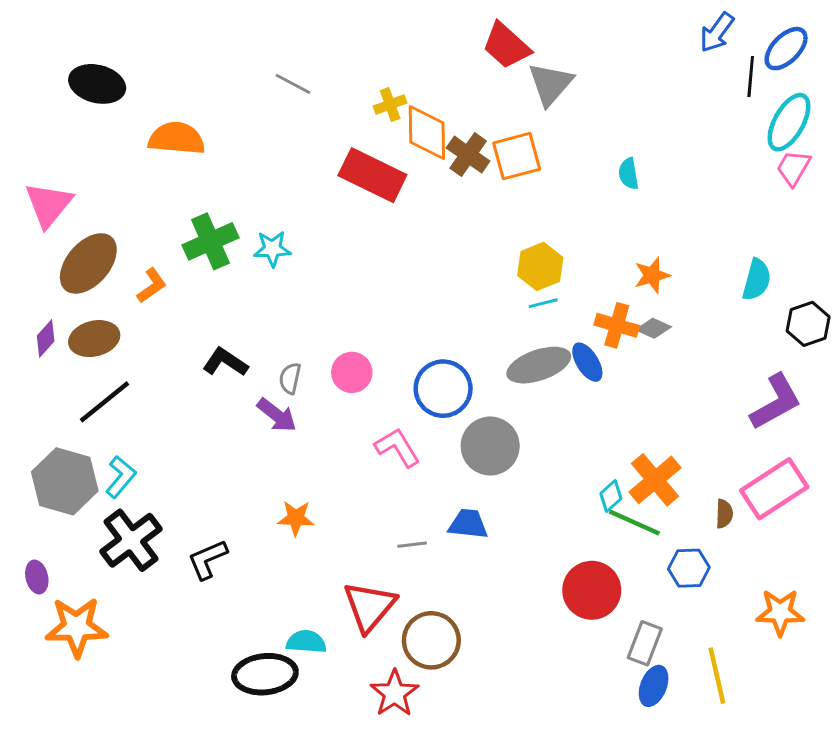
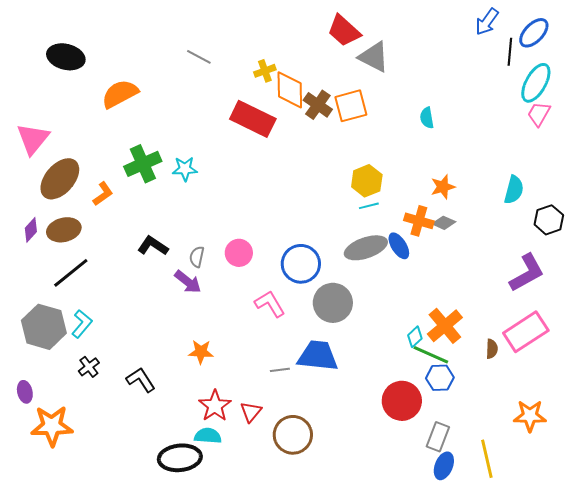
gray triangle: (551, 84) -> (374, 57), turned -44
orange semicircle: (177, 138) -> (120, 94), turned -33
blue trapezoid: (468, 524) -> (318, 356), size x1.5
black cross: (131, 540) -> (89, 367), size x0.5
black L-shape: (208, 559) -> (141, 380), turned 80
blue hexagon: (689, 568) -> (440, 378), moved
red triangle: (369, 606) -> (251, 412), size x0.6
red star: (394, 693) -> (215, 406), moved

